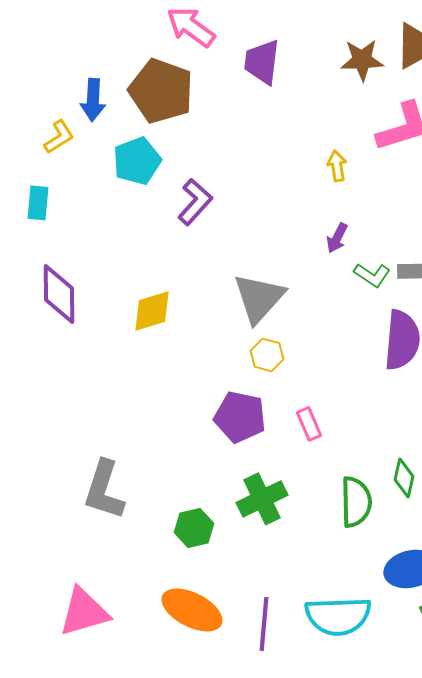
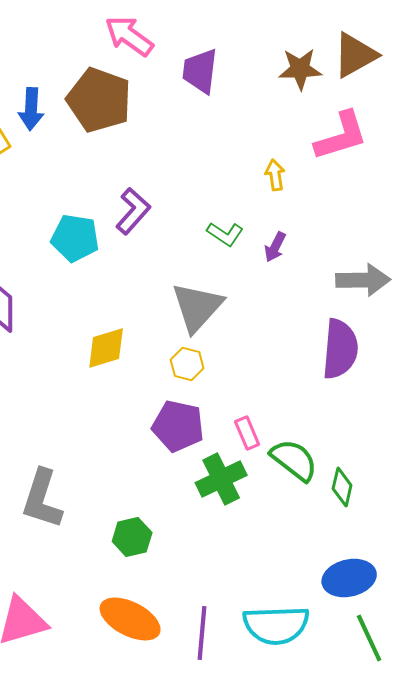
cyan pentagon: (137, 161) -> (75, 238), moved, turned 30
green L-shape: (372, 275) -> (225, 234), moved
yellow diamond: (152, 311) -> (106, 348), moved
yellow hexagon: (267, 355) -> (187, 364), moved
green cross: (262, 499) -> (221, 479), moved
green semicircle: (356, 502) -> (294, 460), moved, turned -51

